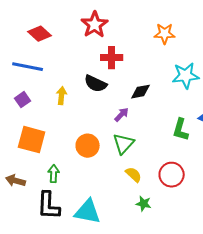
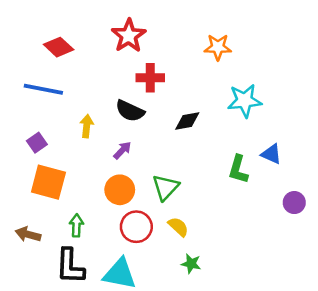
purple square: (23, 100) -> (37, 143), moved
purple arrow: (122, 115) -> (122, 150), moved
red circle: (172, 175) -> (136, 227), moved

